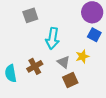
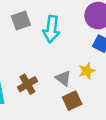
cyan arrow: (52, 38) -> (51, 29), moved

